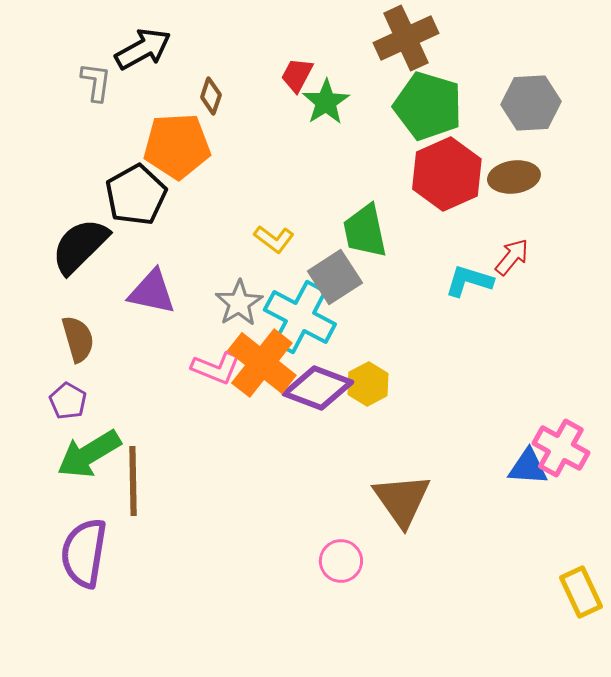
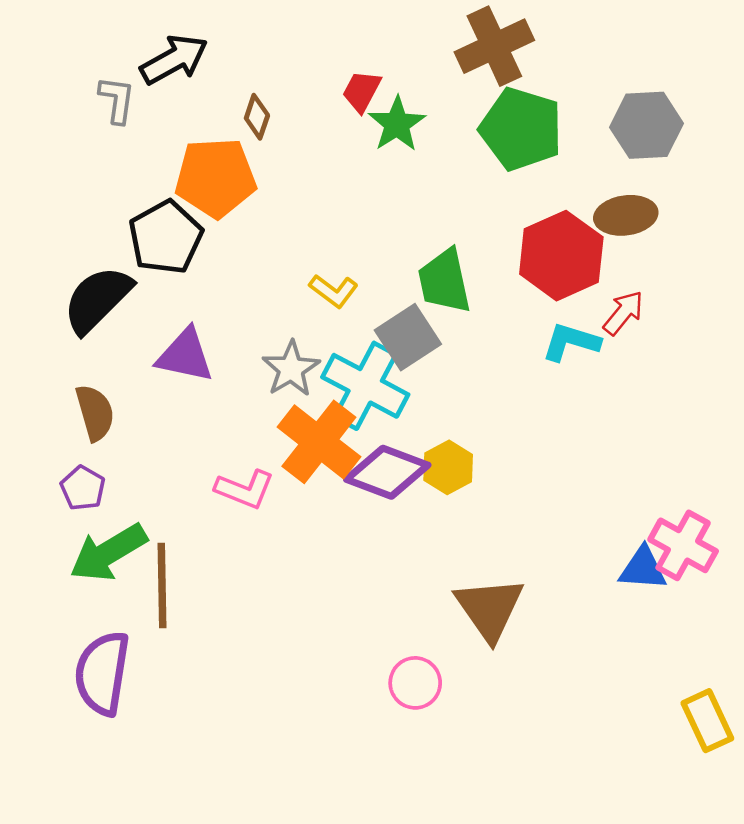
red hexagon: (447, 174) -> (561, 256), moved
pink L-shape: (216, 368) -> (245, 489), moved

